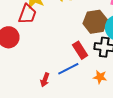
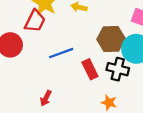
blue line: (68, 69) -> (61, 53), moved

